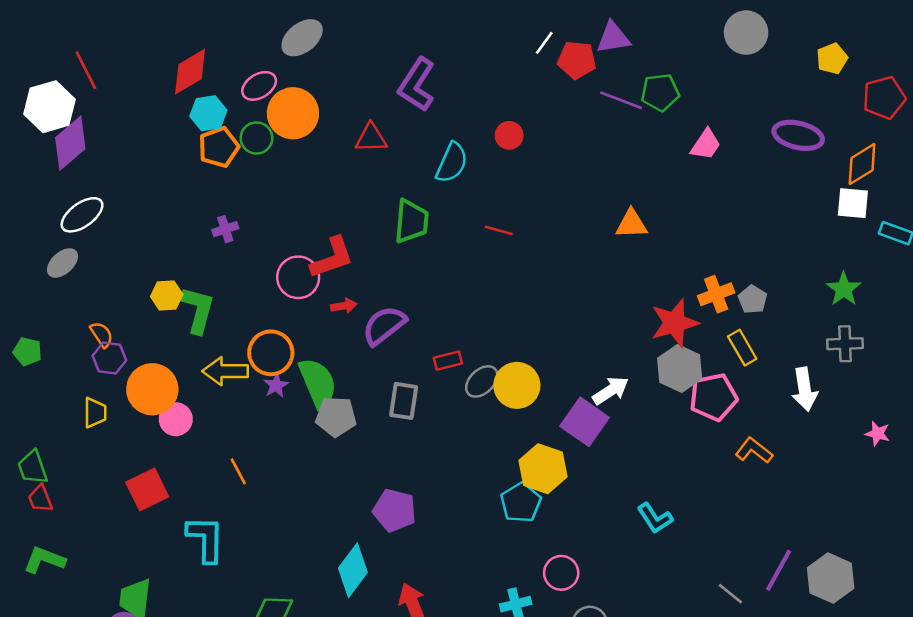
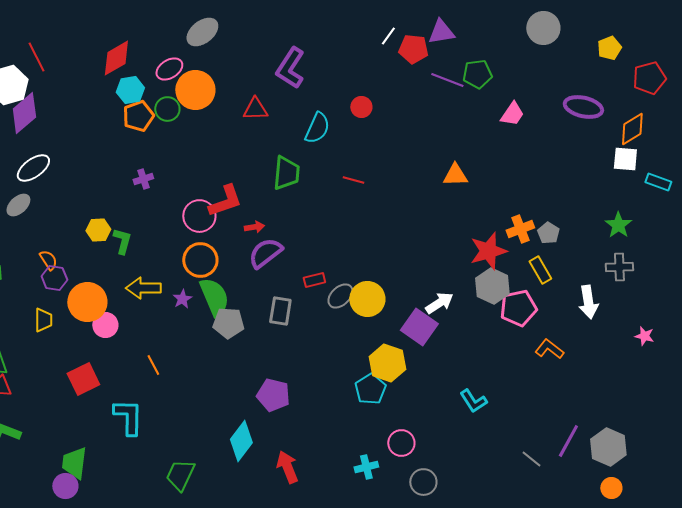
red arrow: (344, 306) -> (254, 227), moved
green L-shape: (198, 310) -> (122, 241), size x0.7
orange circle: (271, 353) -> (200, 260), moved

